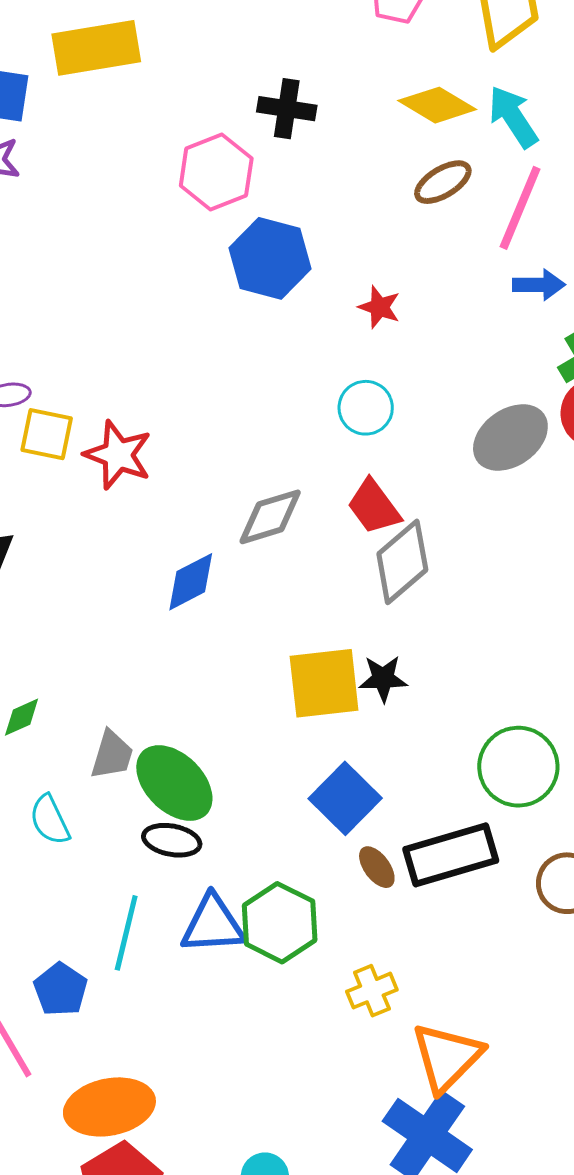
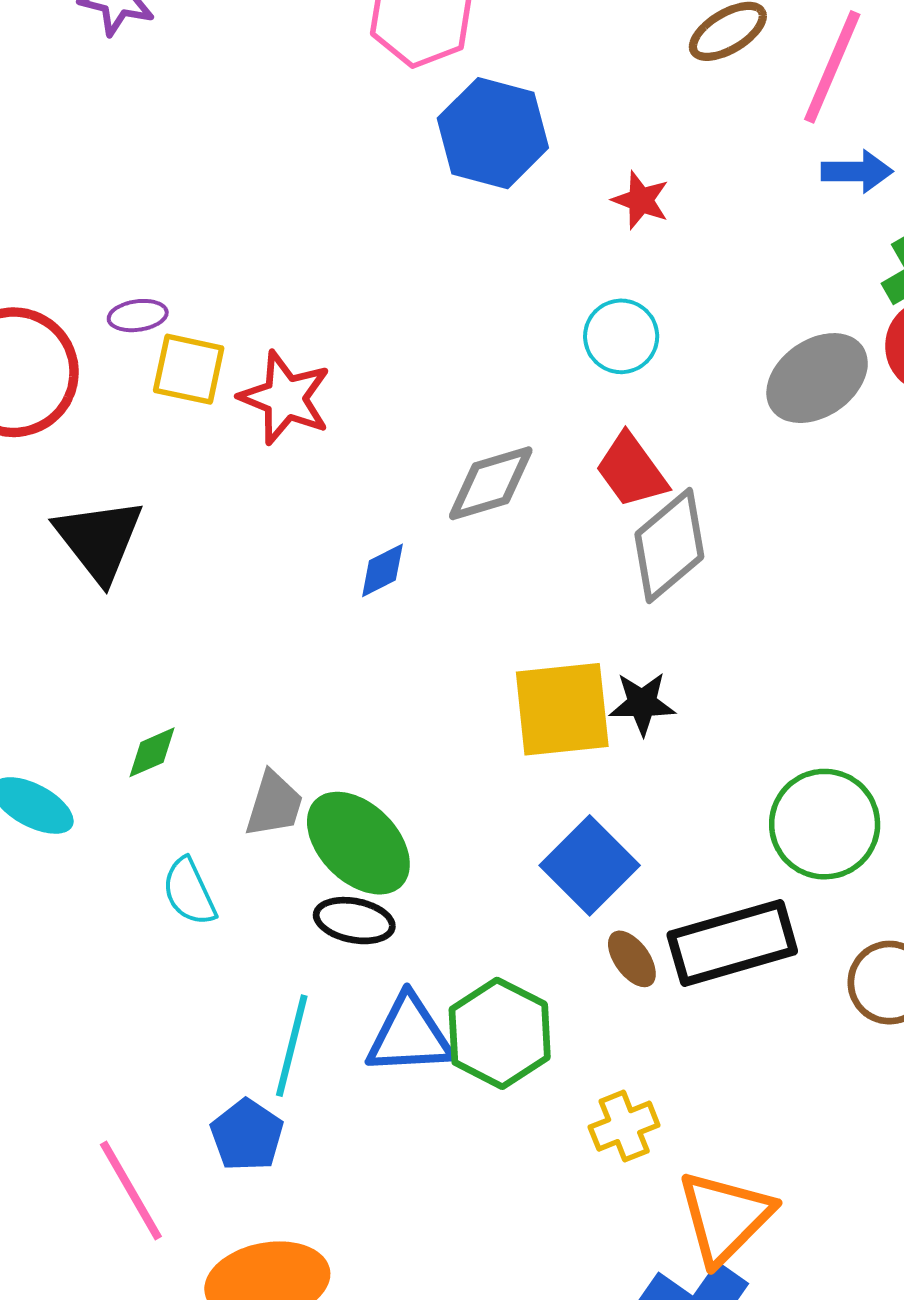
blue diamond: (191, 582) -> (382, 570), size x0.7
blue pentagon: (61, 989) -> (247, 1135), moved

